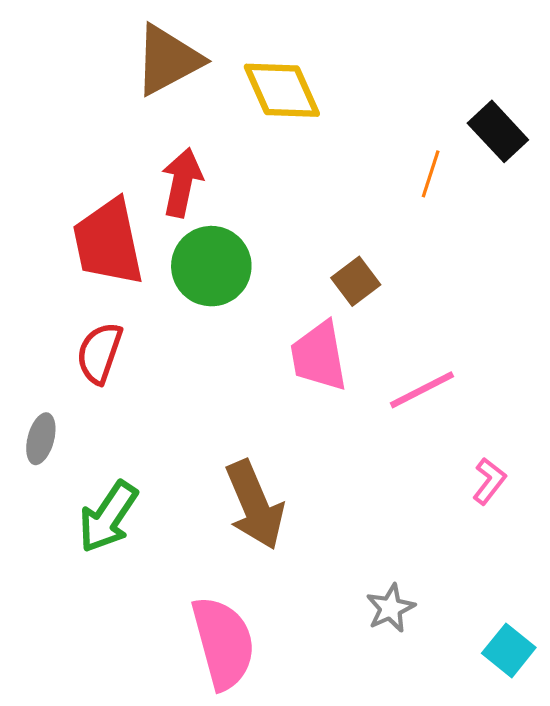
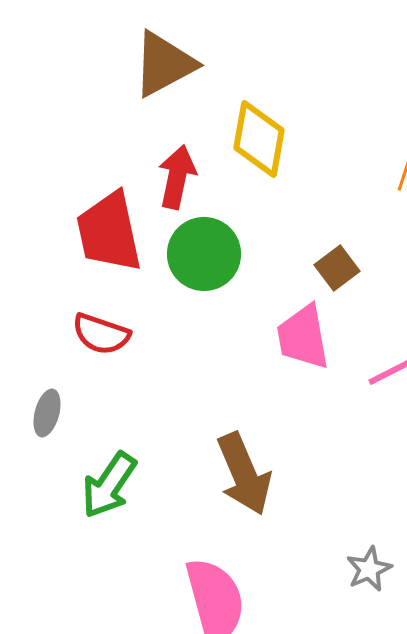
yellow diamond: (282, 90) -> (259, 139), moved, turned 34
red semicircle: (99, 353) -> (101, 334), turned -90

